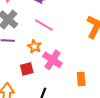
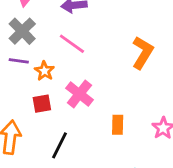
orange star: (34, 46) -> (44, 71), moved

